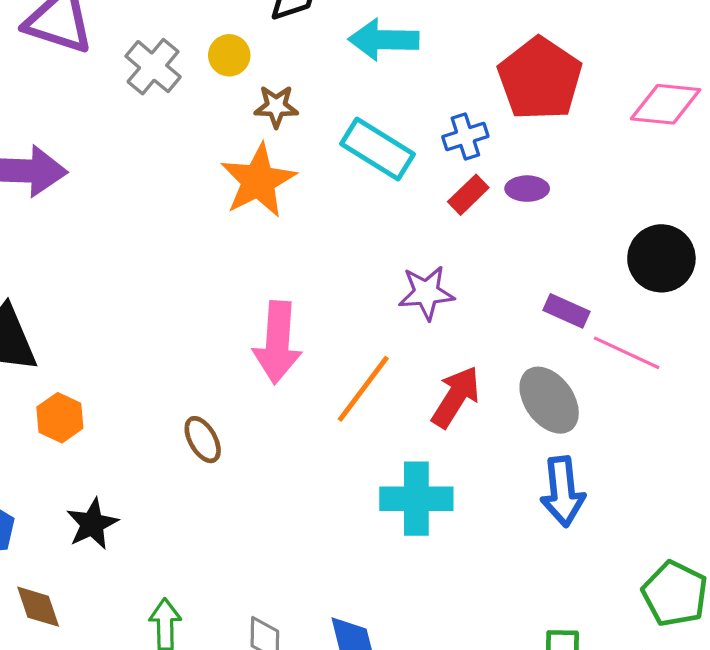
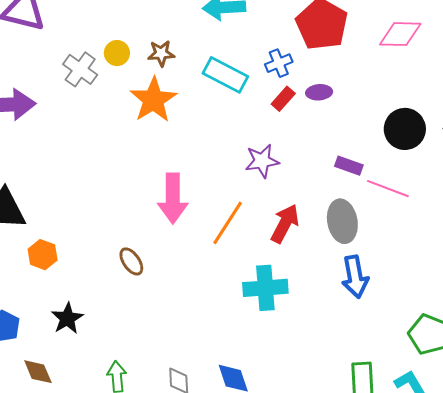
yellow circle: (229, 55) -> (117, 53), moved
gray cross: (153, 67) -> (80, 69), moved
gray ellipse: (549, 400) -> (342, 221), turned 30

